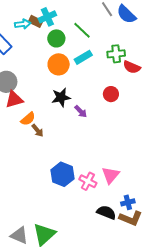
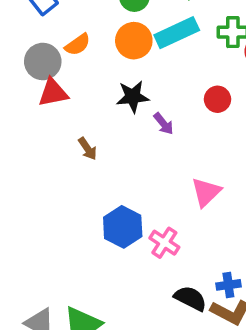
cyan rectangle: (83, 57) -> (177, 33), size x1.4
orange semicircle: (28, 119) -> (78, 45), moved
pink triangle: (111, 175) -> (206, 192), moved

